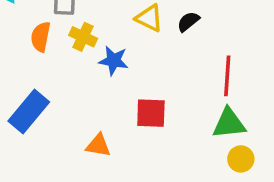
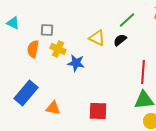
red square: (151, 113) -> (98, 111), moved
orange triangle: (98, 145) -> (53, 108), moved

